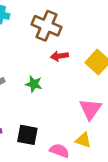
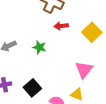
black square: (27, 135) -> (32, 88), turned 36

